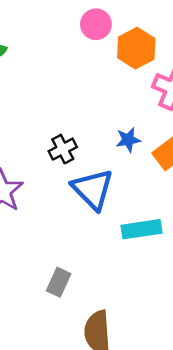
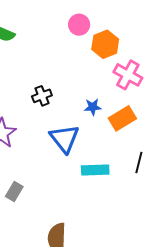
black cross: (63, 149) -> (42, 96), moved
gray rectangle: (59, 282) -> (14, 192), moved

